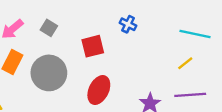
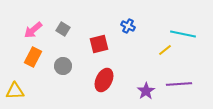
yellow line: (185, 63) -> (165, 50), moved
gray circle: (49, 73) -> (63, 66), size x0.6

